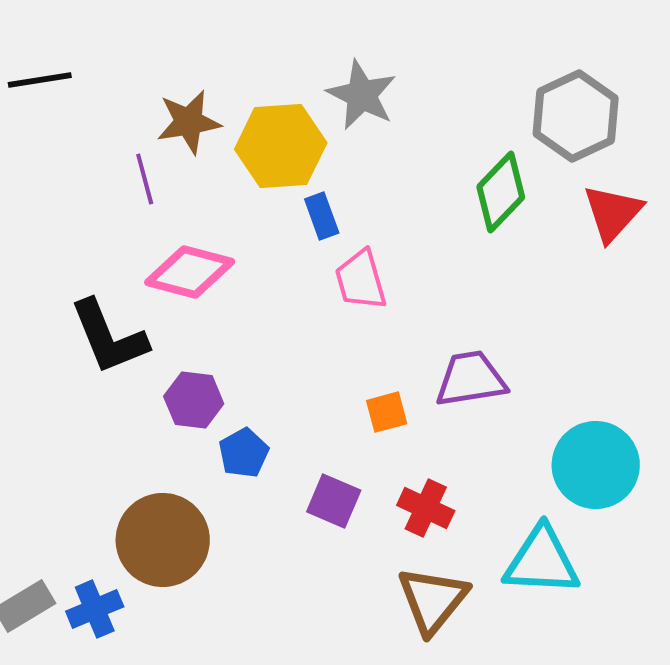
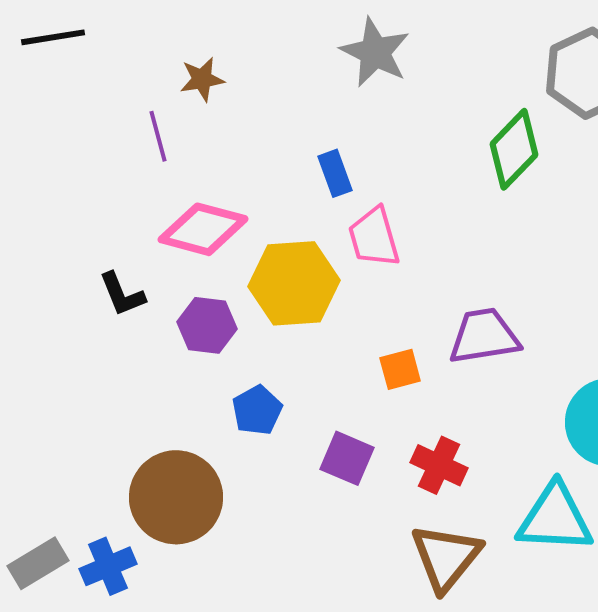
brown star: (189, 122) -> (202, 79), size x0.7
yellow hexagon: (281, 146) -> (294, 283), moved
black L-shape: (109, 337) -> (122, 294), size x0.6
purple hexagon: (194, 400) -> (207, 325), moved

